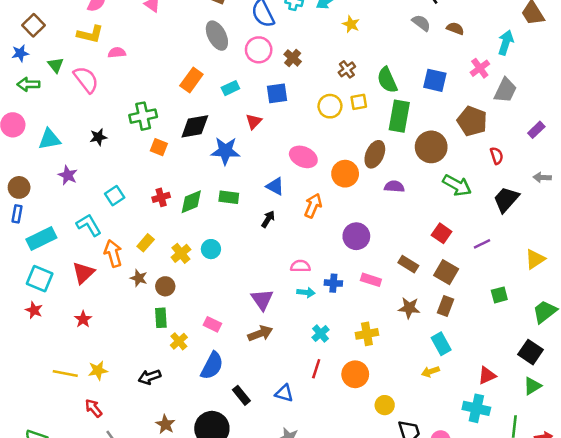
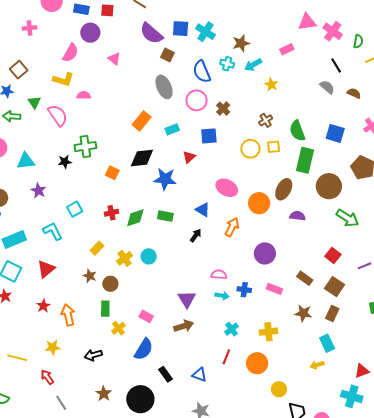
green cross: (143, 116) -> (85, 147), moved
orange arrow: (113, 253) -> (68, 315), moved
yellow line: (65, 374) -> (17, 358), moved

